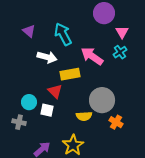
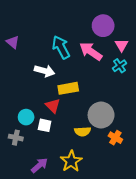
purple triangle: (29, 31) -> (13, 42), moved
pink arrow: (92, 56) -> (91, 51), moved

